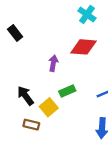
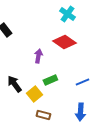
red diamond: (83, 47) -> (64, 42), turned 30
brown rectangle: (31, 125) -> (43, 115), moved

